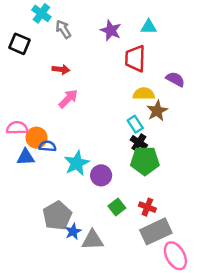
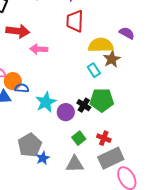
red trapezoid: (135, 58) -> (75, 21), moved
red arrow: (61, 69) -> (18, 31), moved, size x1.6
yellow semicircle: (144, 94) -> (101, 45), size x1.4
pink arrow: (68, 99) -> (39, 49), turned -132
black cross: (139, 142) -> (84, 105), moved
gray triangle: (93, 240) -> (75, 164), moved

